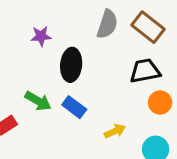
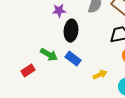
purple star: (41, 36) -> (59, 11), moved

